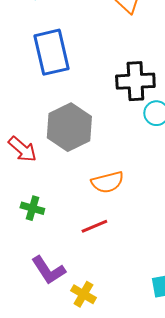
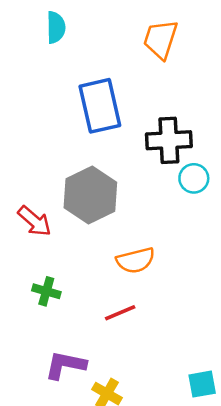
blue rectangle: (51, 52) -> (100, 106), moved
purple L-shape: (48, 270) -> (65, 365), turned 135

